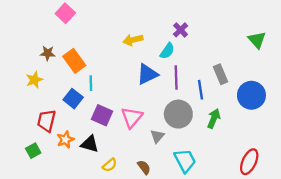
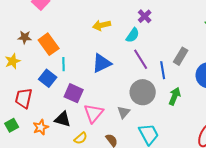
blue triangle: (147, 74) -> (102, 63), moved
gray rectangle: (220, 74) -> (181, 56), turned 54
purple line: (176, 78) -> (141, 59), turned -30
pink triangle: (132, 117) -> (94, 113), moved
orange star: (65, 140) -> (41, 127), moved

